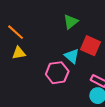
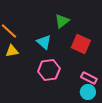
cyan triangle: (72, 56) -> (44, 42), moved

